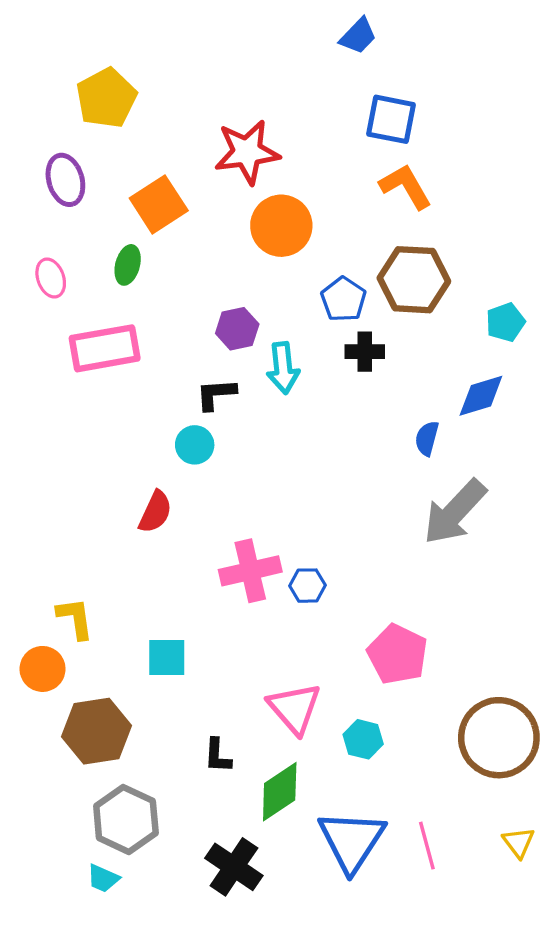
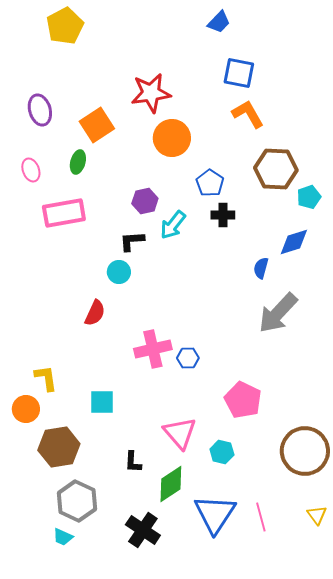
yellow pentagon: (106, 98) -> (65, 26), moved
brown hexagon: (414, 280) -> (276, 169), moved
cyan arrow: (283, 368) -> (173, 225), turned 44

